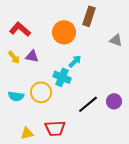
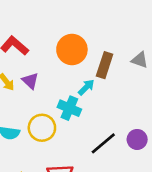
brown rectangle: (89, 16) -> (105, 65), moved
purple triangle: (32, 56) -> (30, 81), turned 32

